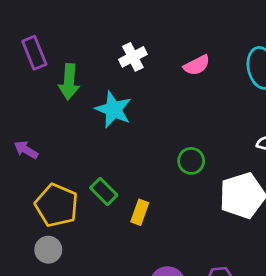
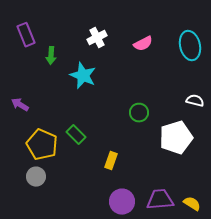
green arrow: (69, 82) -> (51, 56), size x0.7
yellow rectangle: (140, 212) -> (111, 161), moved

